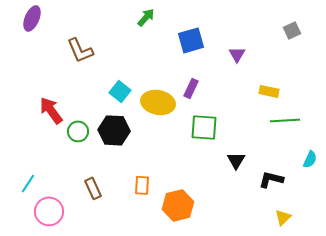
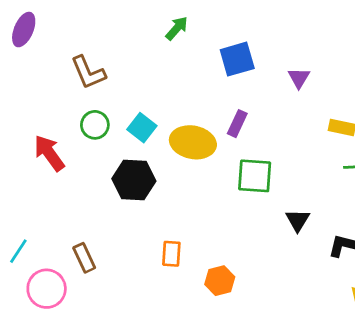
green circle: (78, 131) -> (95, 125), moved
brown rectangle: (93, 188) -> (84, 258), moved
orange hexagon: (178, 205) -> (220, 281), size x0.7

